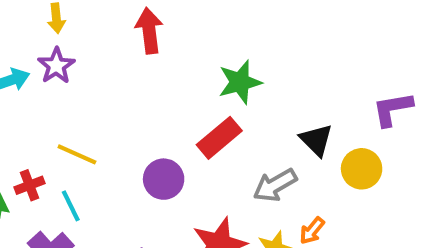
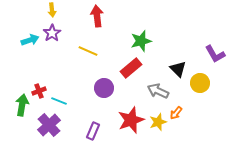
purple L-shape: (392, 109) -> (215, 54), turned -110
yellow line: (77, 154) -> (88, 51), moved
gray arrow: (275, 185) -> (158, 91), turned 55
cyan line: (71, 206) -> (59, 101), turned -42

